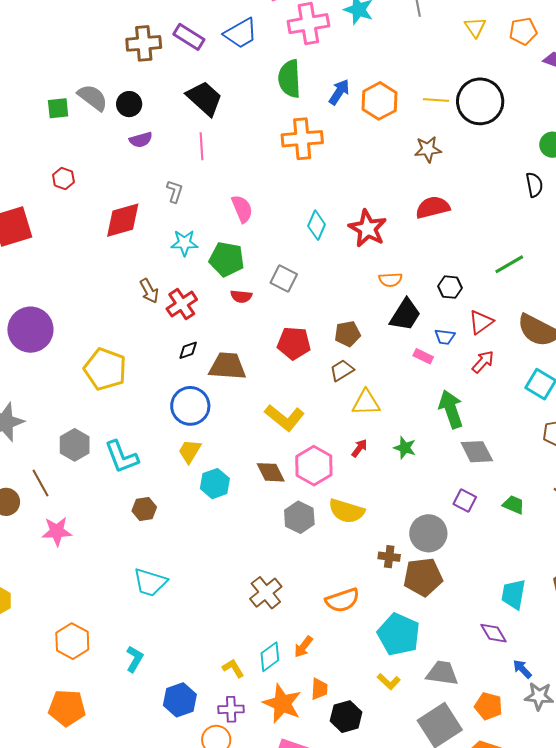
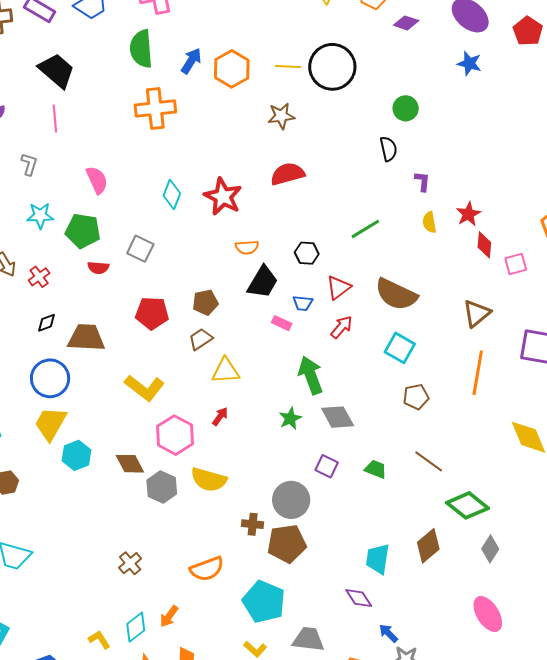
red cross: (182, 304) -> (39, 277), size x0.7
green star: (405, 448) -> (290, 418), moved, turned 30
yellow trapezoid: (190, 451) -> (51, 424), size x1.4
brown diamond: (271, 472) -> (130, 464), moved
brown cross: (266, 593) -> (130, 563), size x0.7

